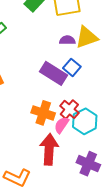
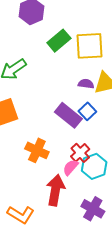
orange cross: (43, 113) -> (37, 150), moved

